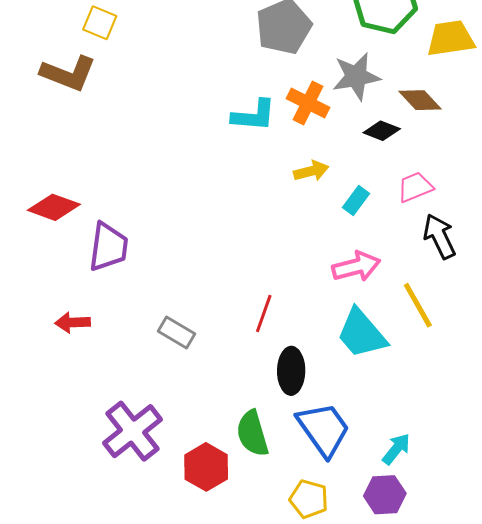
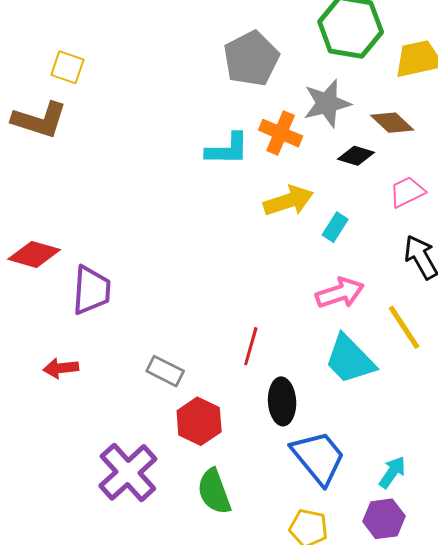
yellow arrow: (311, 171) -> (289, 201), size x1.4
pink trapezoid: (415, 187) -> (407, 192), moved
green semicircle: (252, 433) -> (214, 491), moved
red hexagon: (206, 467) -> (199, 421), moved

